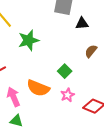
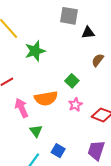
orange semicircle: (38, 88) -> (46, 98), turned -30
green triangle: (16, 121) -> (36, 131), moved, turned 40

